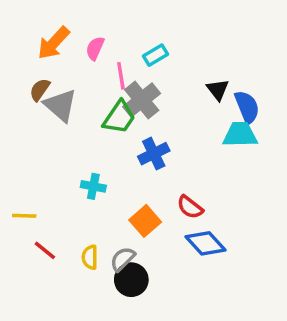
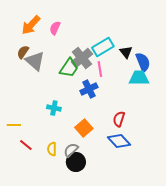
cyan rectangle: (155, 55) -> (103, 47), moved, size x1.5
pink line: (121, 76) -> (100, 69), moved
red semicircle: (190, 207) -> (119, 119), moved, turned 70

